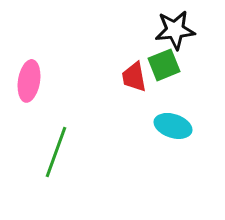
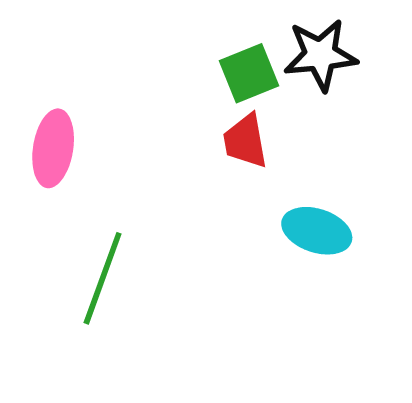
green square: (164, 65) -> (249, 73), moved

